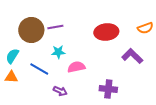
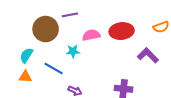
purple line: (55, 27) -> (70, 15), moved
pink semicircle: (76, 67) -> (91, 35), moved

